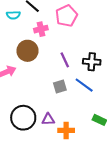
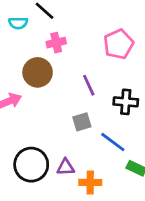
pink pentagon: (67, 16) -> (118, 44), moved
black cross: (92, 62) -> (126, 102), moved
blue line: (84, 85) -> (113, 142), moved

